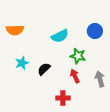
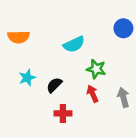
blue circle: (95, 31) -> (123, 28), moved
red cross: (63, 98) -> (63, 113), moved

